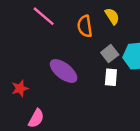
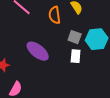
gray square: (110, 54) -> (75, 37), turned -32

